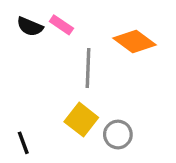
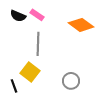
gray line: (88, 68) -> (38, 44), moved
yellow square: (81, 120) -> (30, 72), moved

